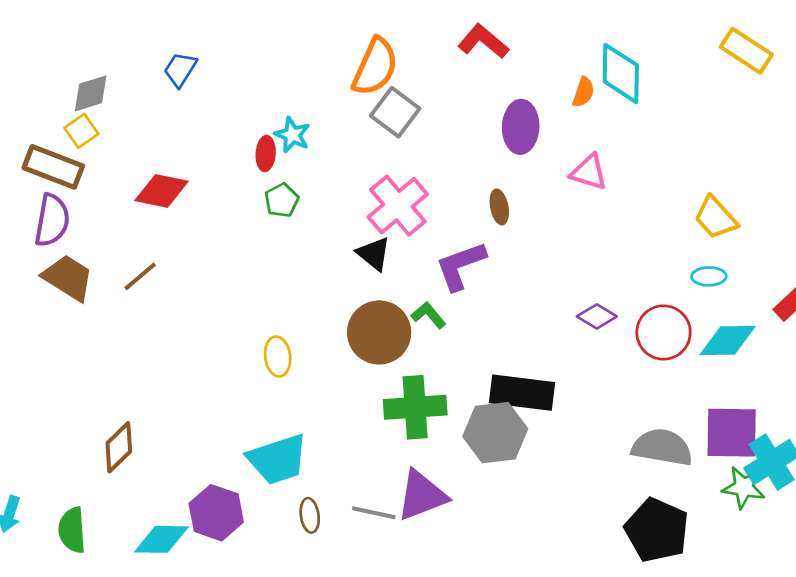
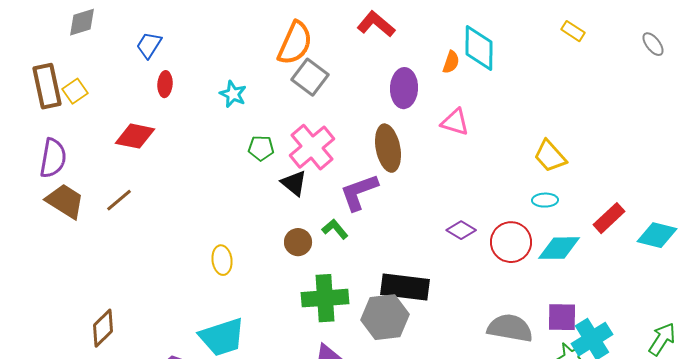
yellow rectangle: (746, 51) -> (573, 31), size x0.6
gray diamond: (91, 93) -> (82, 22), moved
red ellipse: (266, 154) -> (165, 84), moved
brown rectangle: (53, 167) -> (47, 86), moved, turned 57
green pentagon: (282, 200) -> (261, 148), moved, turned 30
brown ellipse: (499, 207) -> (388, 148), size x1.8
brown circle: (379, 332) -> (298, 242), size x0.6
purple square: (732, 433) -> (562, 317), size x0.7

